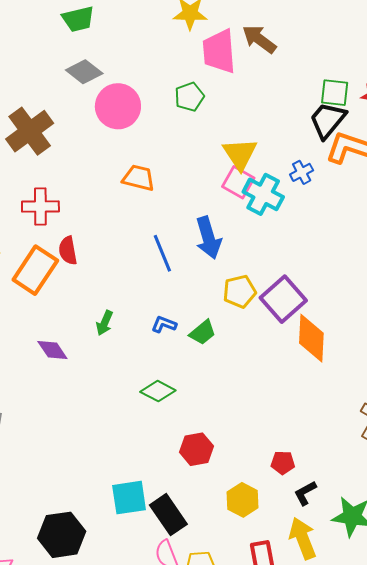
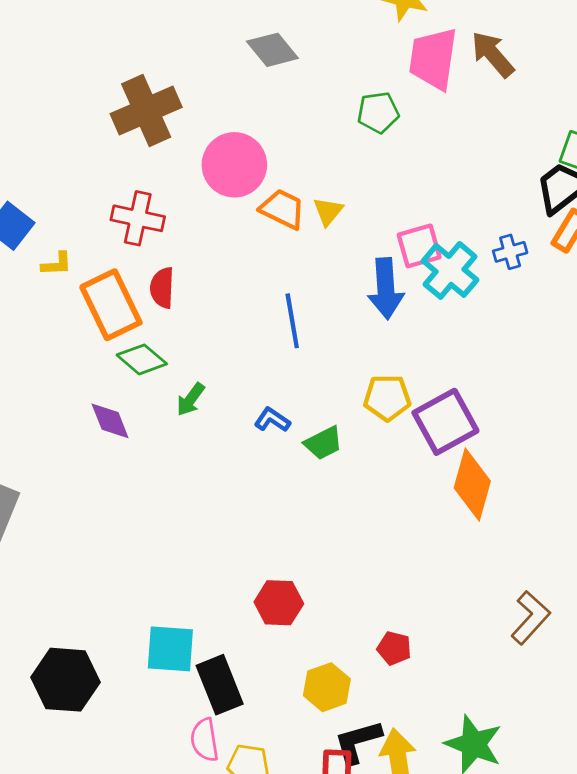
gray diamond: (84, 72) -> (272, 50), moved
pink circle: (118, 106) -> (234, 165), moved
yellow triangle: (240, 154) -> (328, 211), moved, size x0.6
pink square: (238, 182) -> (419, 246), turned 32
blue arrow: (208, 238) -> (386, 288), moved
orange rectangle: (35, 270) -> (111, 305), turned -72
green diamond: (158, 391) -> (142, 359), moved
black L-shape: (305, 493) -> (358, 742), moved, size x1.4

